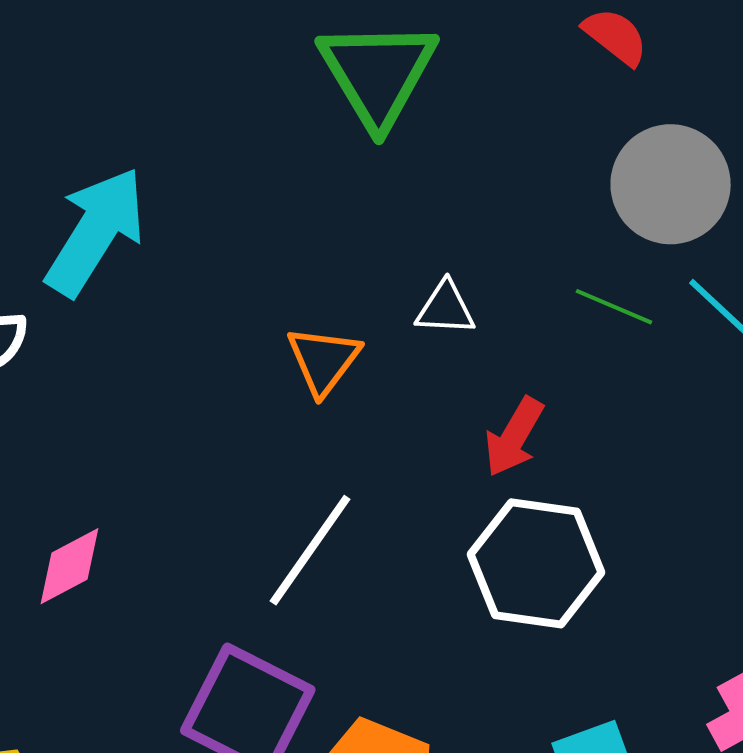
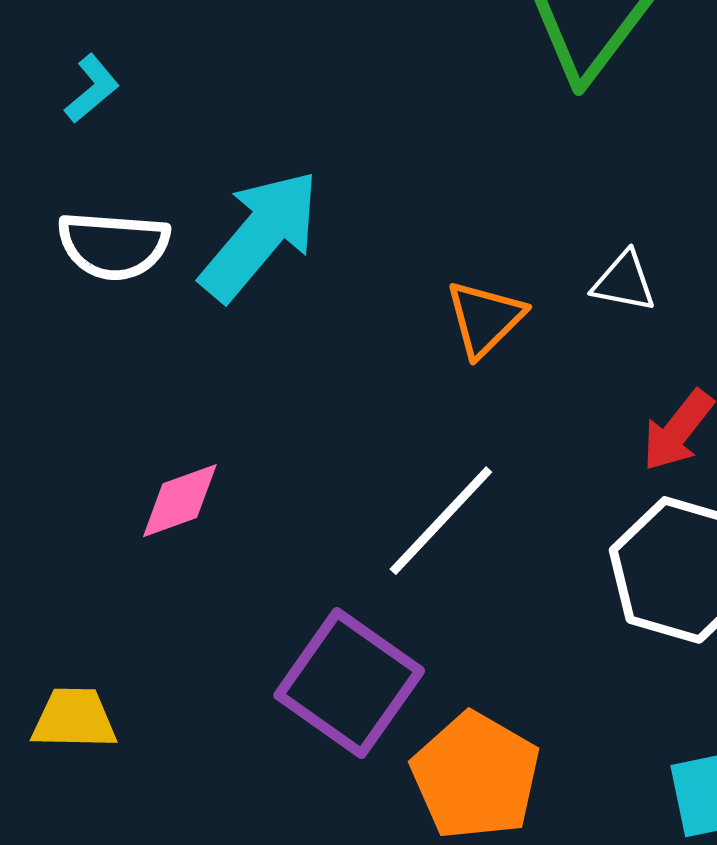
cyan arrow: (95, 232) -> (260, 235), moved

